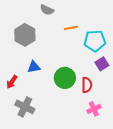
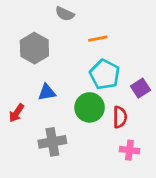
cyan pentagon: (95, 41) -> (105, 74), moved, turned 30
gray cross: (25, 107) -> (52, 142), moved, turned -36
pink cross: (94, 109) -> (129, 150), turned 32

